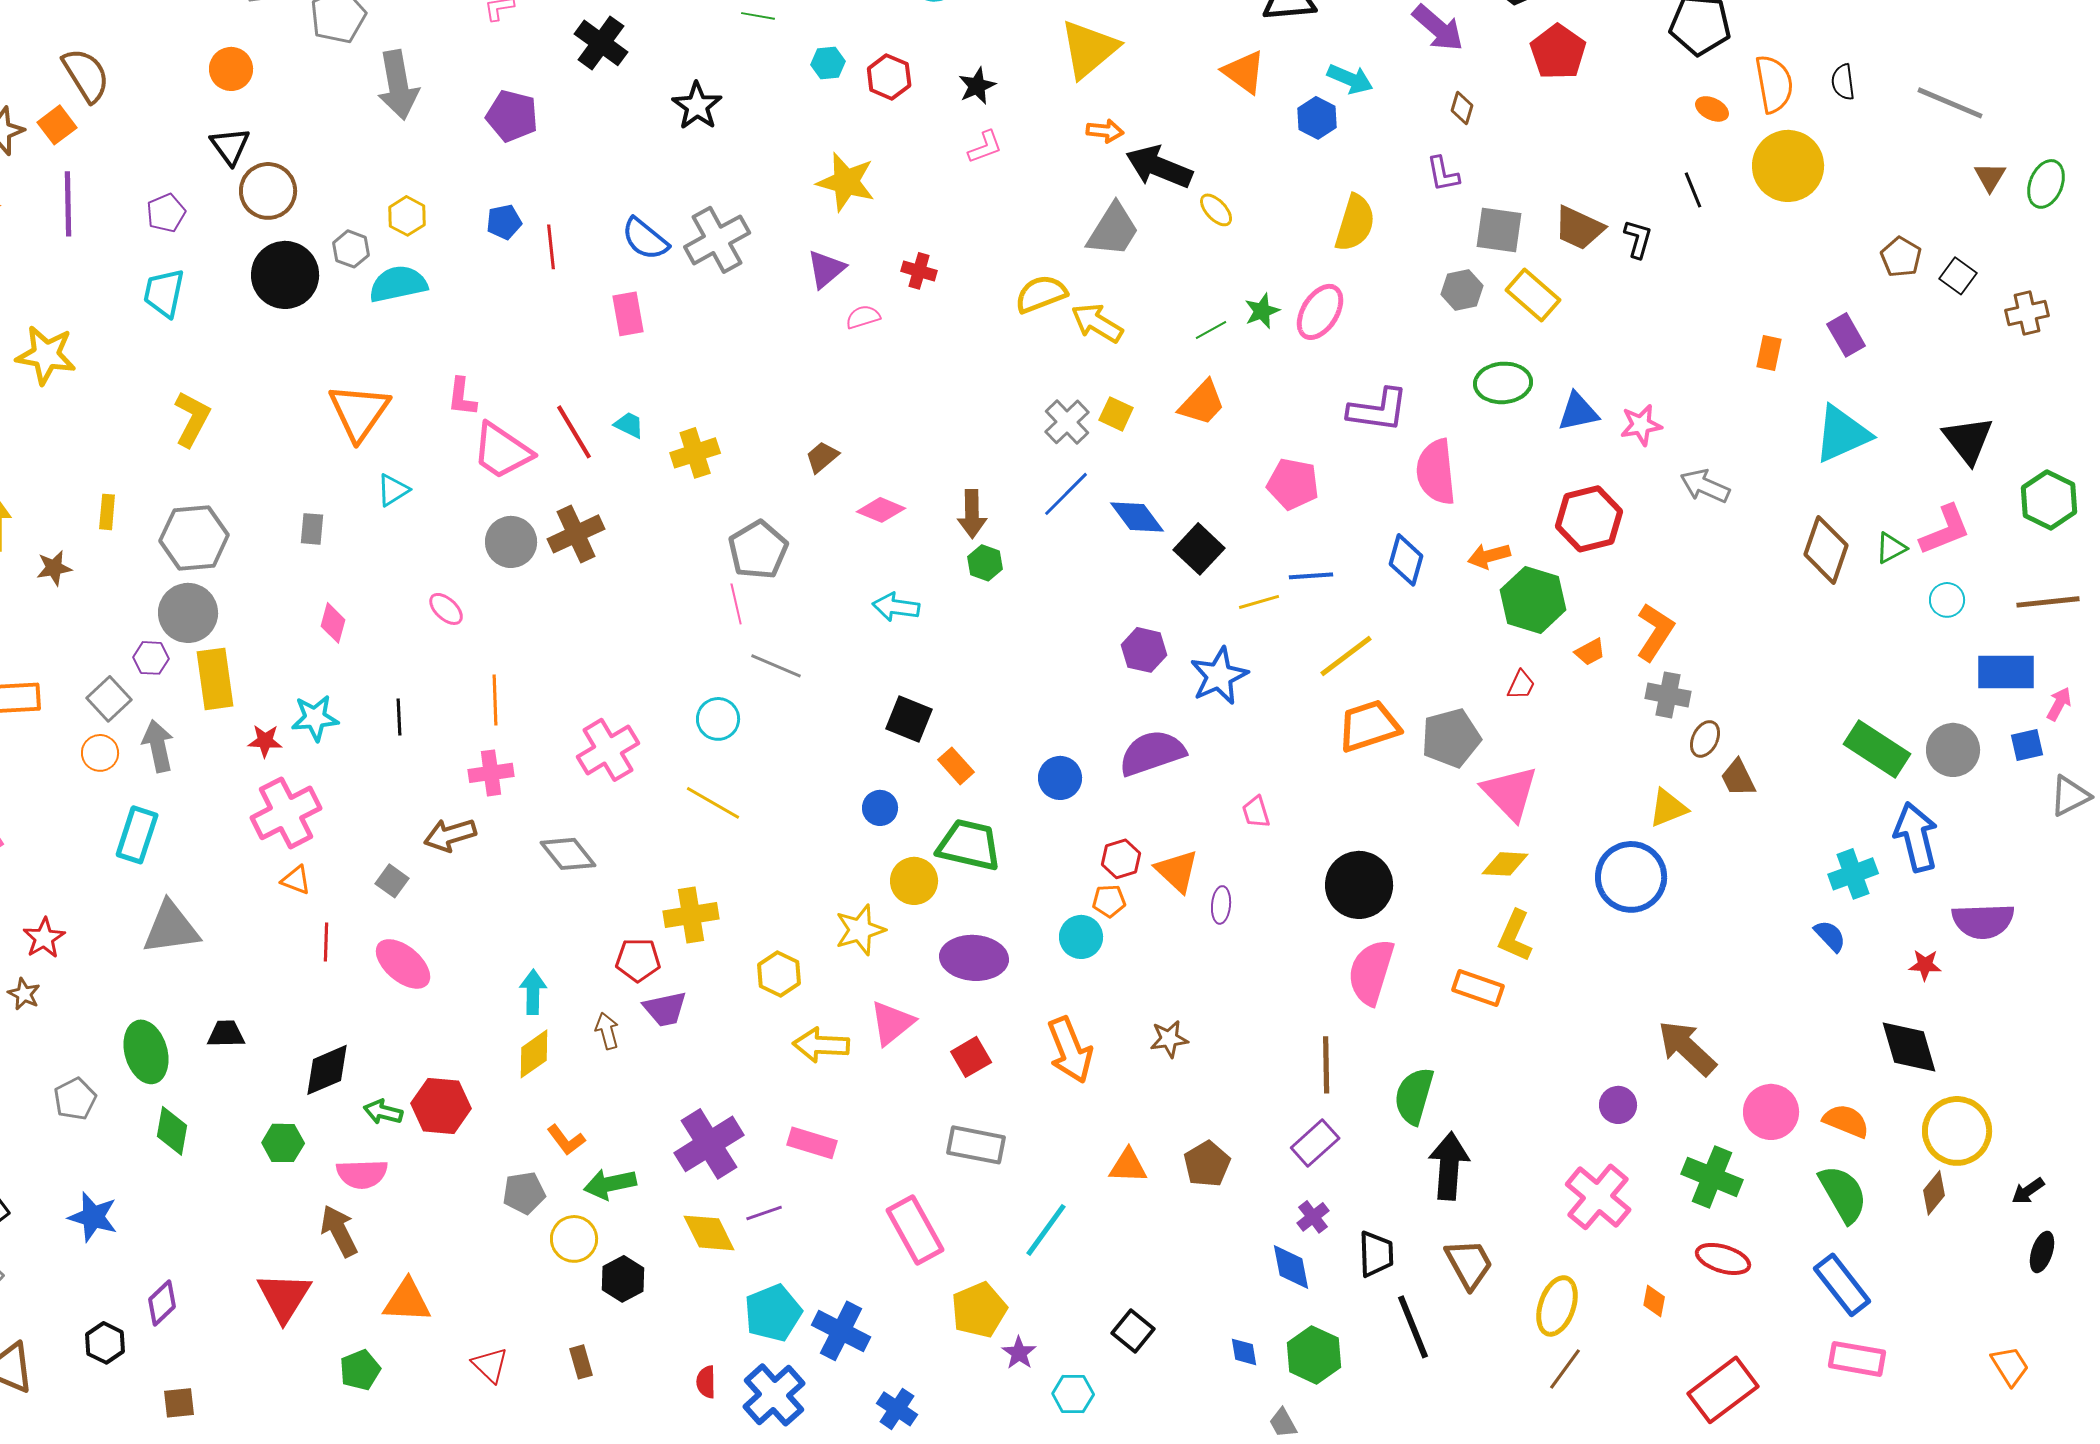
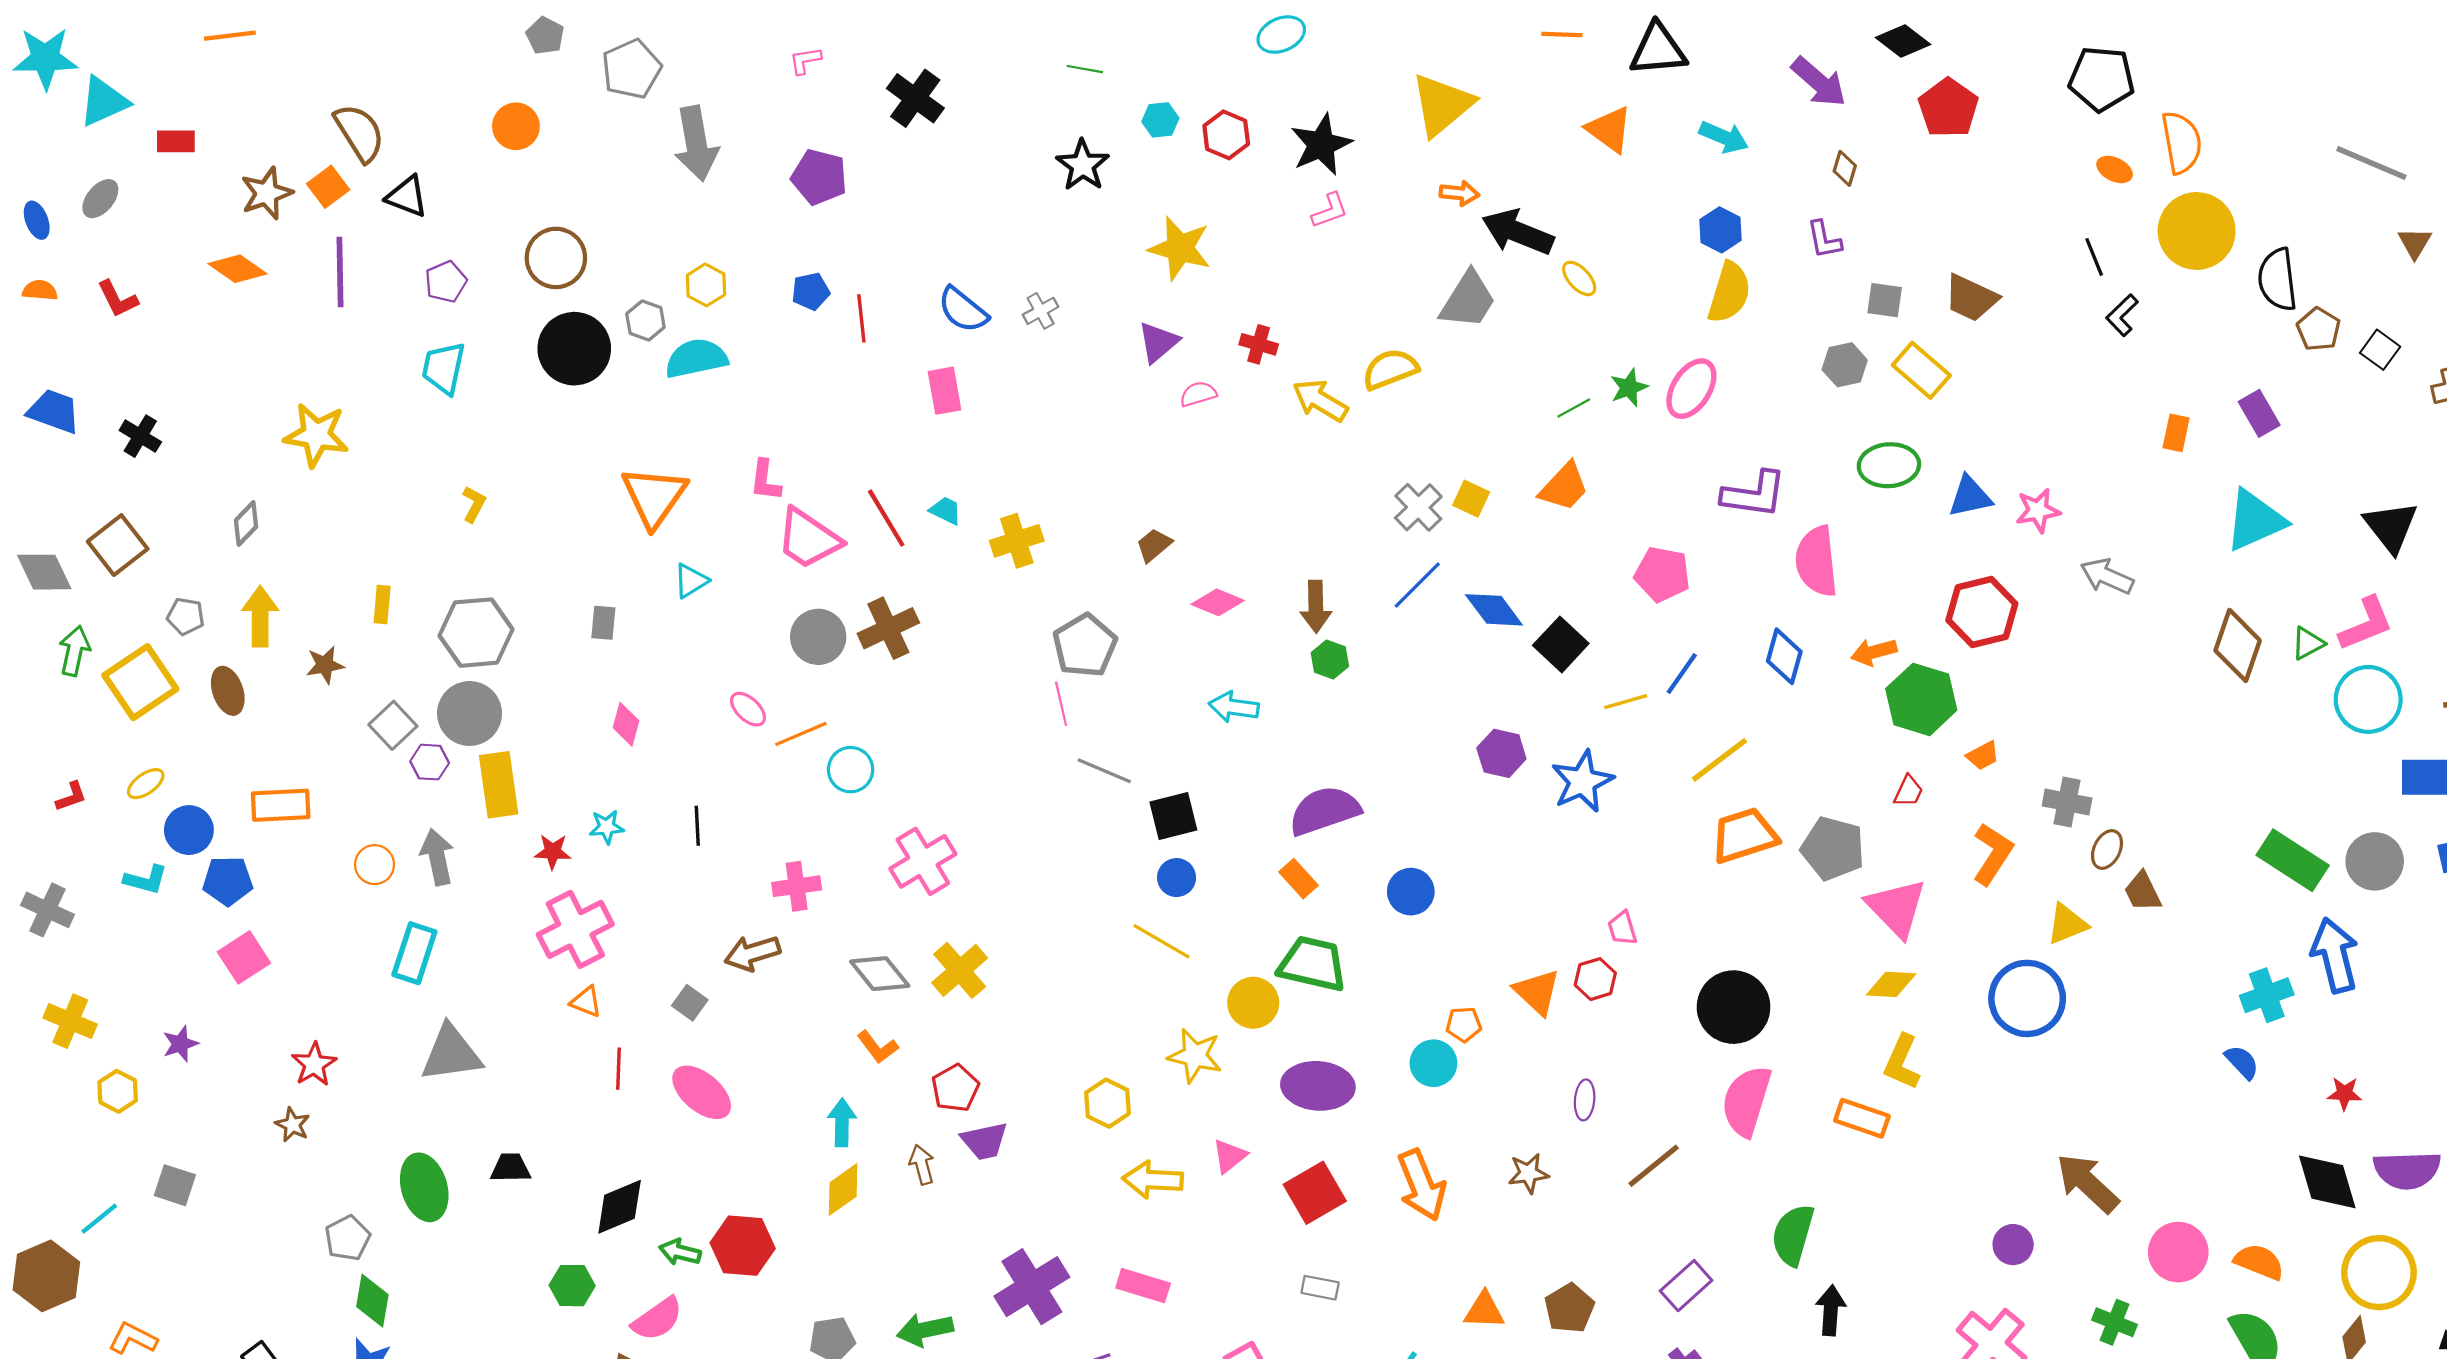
black semicircle: (1843, 82) -> (2278, 280), moved, size x1.6
black star: (977, 86) -> (1321, 145), size x1.5
black star: (697, 106) -> (1083, 165), moved
blue hexagon: (1317, 118) -> (1721, 230), moved
black triangle: (230, 146) -> (407, 196), moved, turned -33
gray square: (1499, 230) -> (1885, 300), size x0.7
black L-shape: (1638, 239) -> (2122, 315), moved, turned -150
gray cross: (717, 240) -> (1041, 311), size x0.5
yellow arrow: (1097, 323) -> (1320, 400), moved
yellow L-shape: (192, 419) -> (474, 504), size x0.6
blue line: (1311, 576) -> (1682, 674), turned -51
cyan circle: (1947, 600) -> (2368, 699), size x1.8
orange L-shape: (1655, 632) -> (1993, 854), moved
gray square: (109, 699) -> (393, 725), moved
orange line: (495, 700) -> (801, 734), moved, turned 69
cyan star: (315, 718) -> (607, 827), size x0.7
cyan circle: (718, 719) -> (851, 770), moved
black square: (909, 719) -> (1173, 816), moved, turned -36
gray pentagon: (1451, 738) -> (1833, 848), turned 30
purple semicircle: (1152, 753) -> (1324, 811), moved
yellow line: (713, 803) -> (1161, 941), moved
blue circle: (880, 808) -> (1177, 878), moved
red hexagon: (1121, 859) -> (1595, 979), moved
purple ellipse: (1221, 905) -> (1585, 1100), moved
yellow cross: (691, 915) -> (960, 970), moved, turned -32
purple semicircle: (1983, 921) -> (2407, 1170), moved
yellow star: (860, 930) -> (1195, 1056), turned 30
red pentagon: (638, 960) -> (955, 1088), turned -30
pink triangle: (892, 1023) -> (1229, 1156), size x0.7
red square: (971, 1057) -> (1315, 1193), size x1.4
brown line: (1326, 1065) -> (1654, 1166), moved, turned 52
green diamond: (172, 1131) -> (372, 1301), moved
orange L-shape: (566, 1140) -> (878, 1047), moved
gray rectangle: (976, 1145) -> (1320, 1288), size x0.6
black arrow: (1449, 1166) -> (1831, 1310), size x0.7
pink semicircle: (362, 1174) -> (657, 1319), turned -33
green cross: (1712, 1177) -> (2115, 1322), size x0.7

